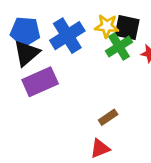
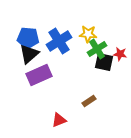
black square: (127, 27) -> (104, 62), moved
red triangle: (100, 148) -> (59, 120), moved

